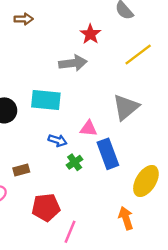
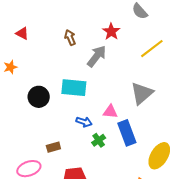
brown arrow: (24, 19) -> (70, 38), moved, turned -112
gray arrow: (73, 63) -> (97, 56), turned -45

